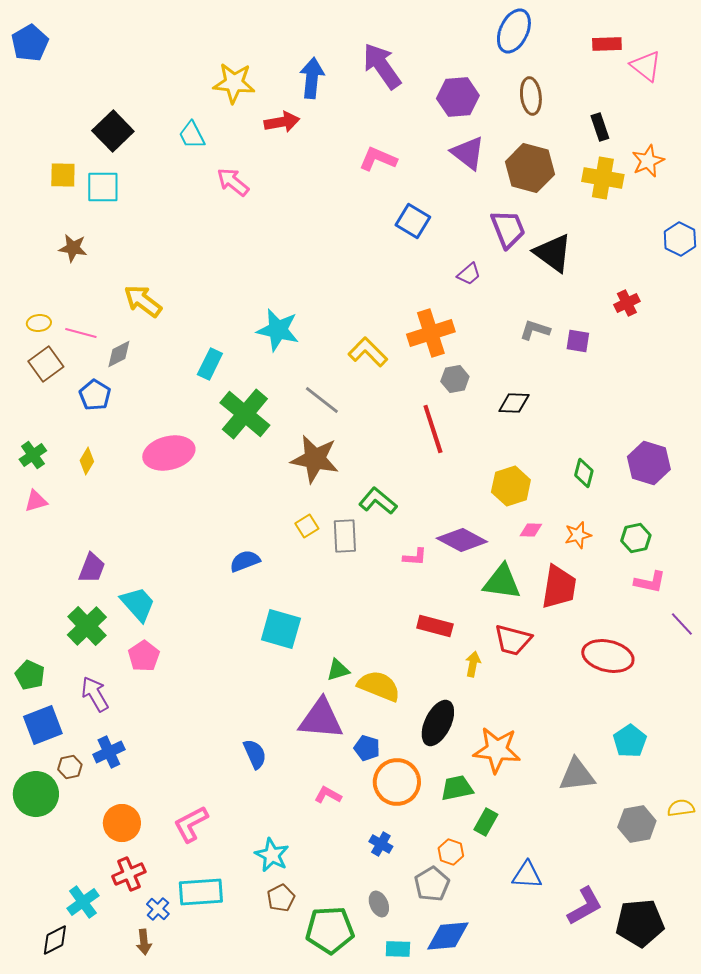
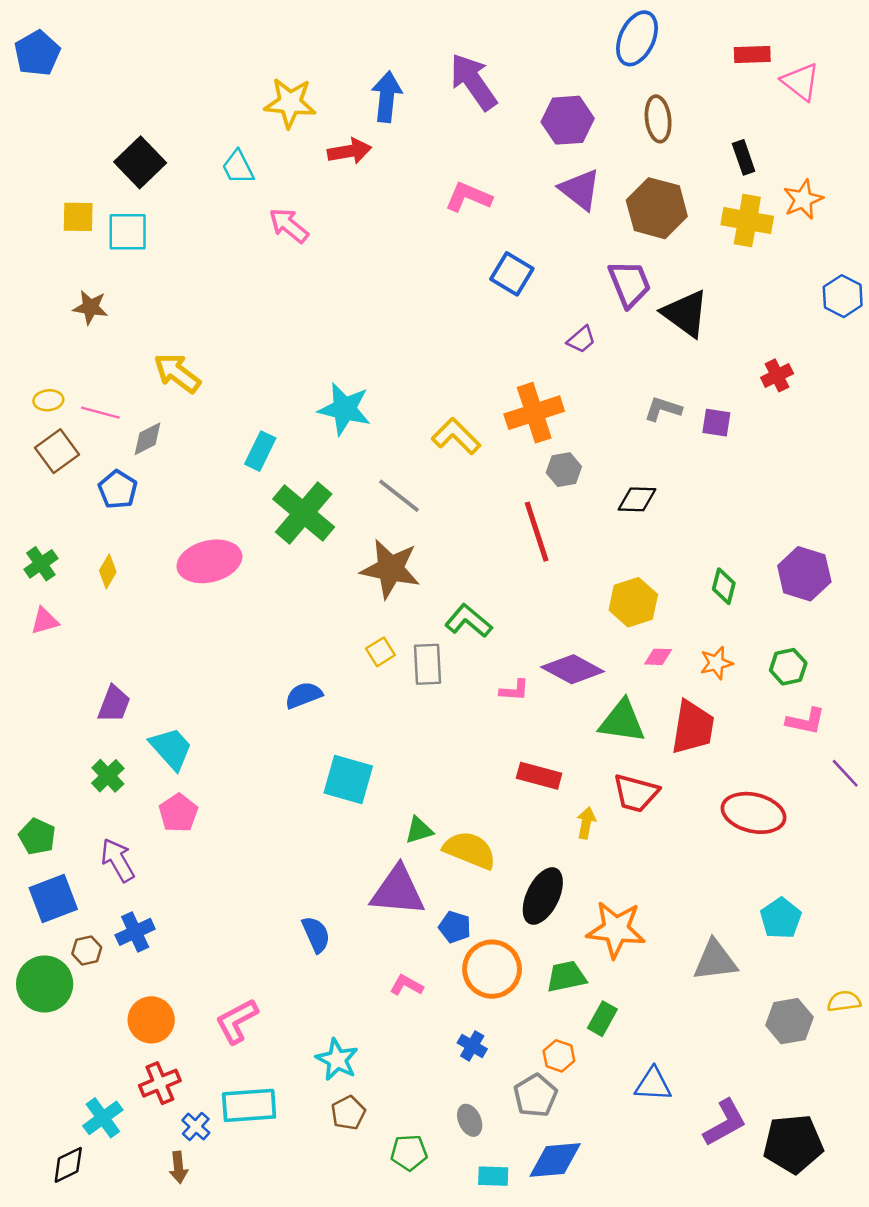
green cross: (87, 626) -> (108, 776), size x0.7
green pentagon: (330, 930) -> (409, 1153), size x0.6

